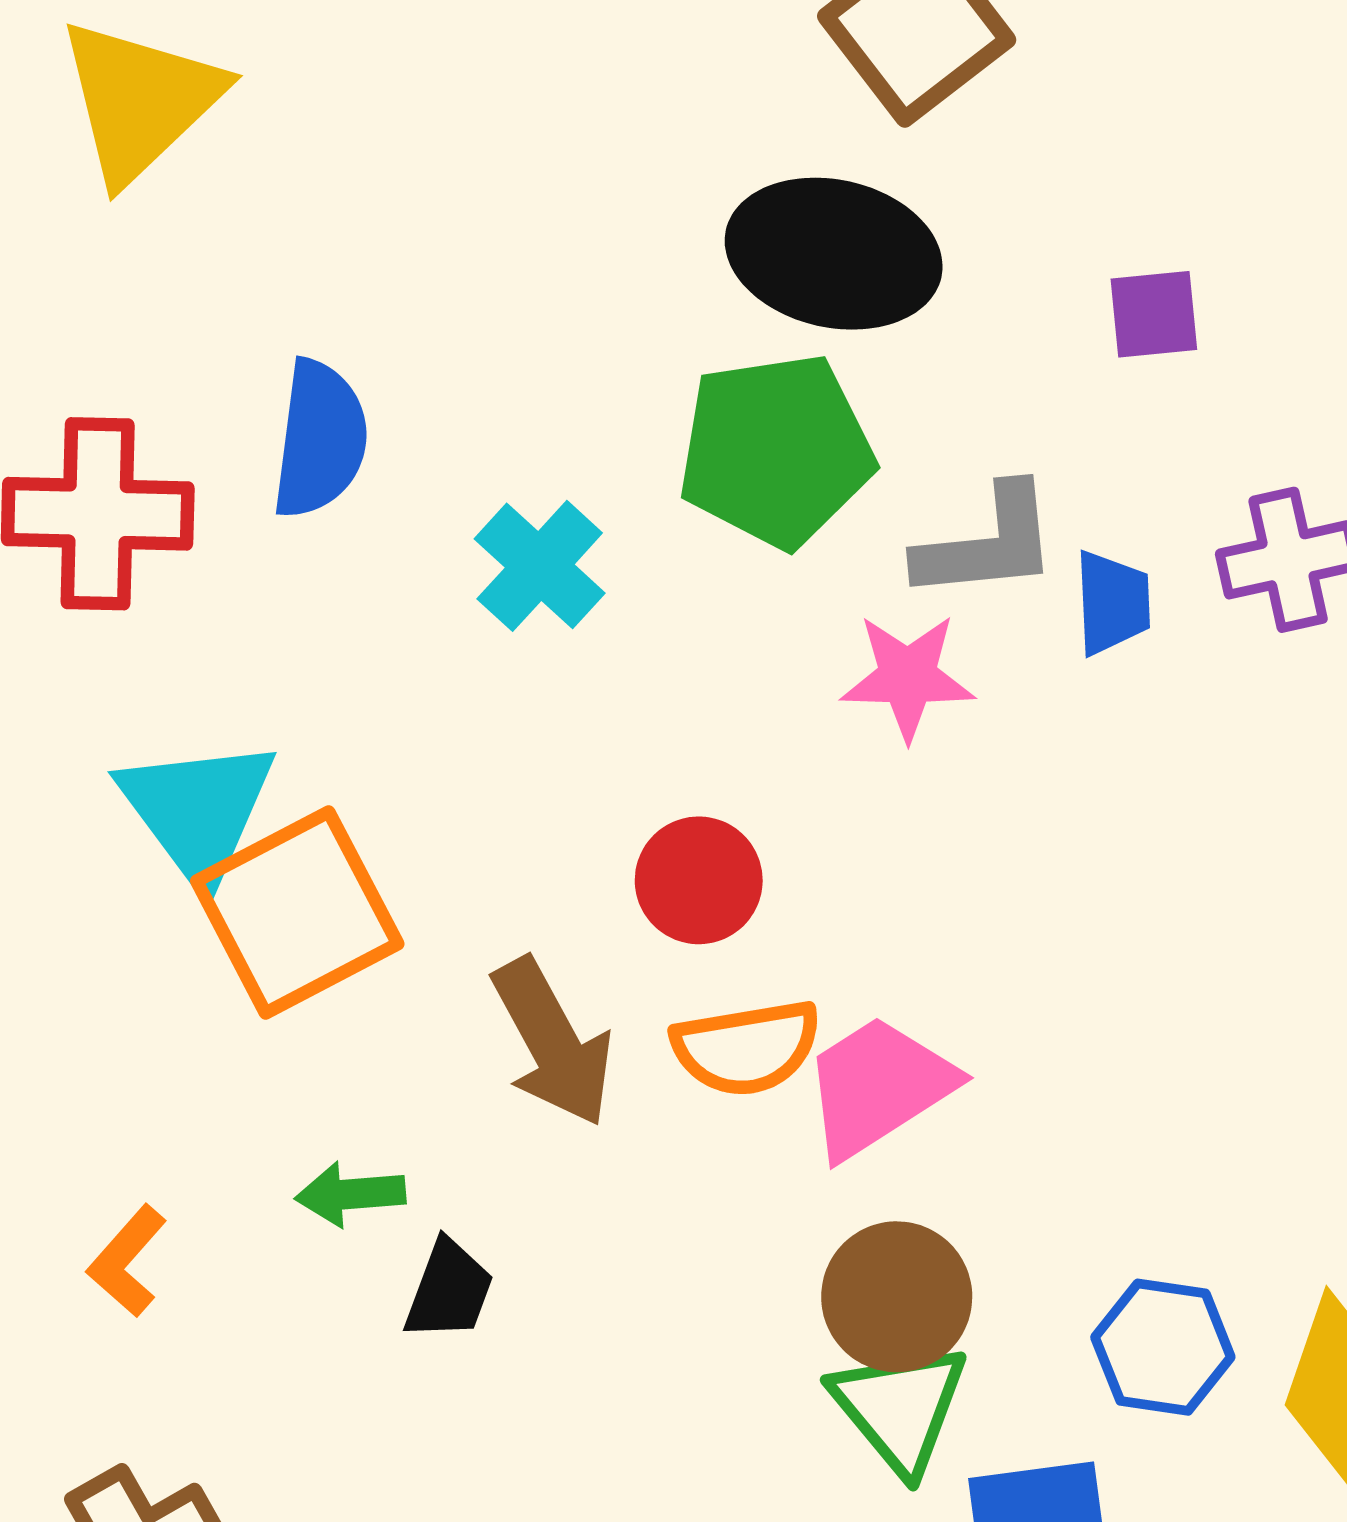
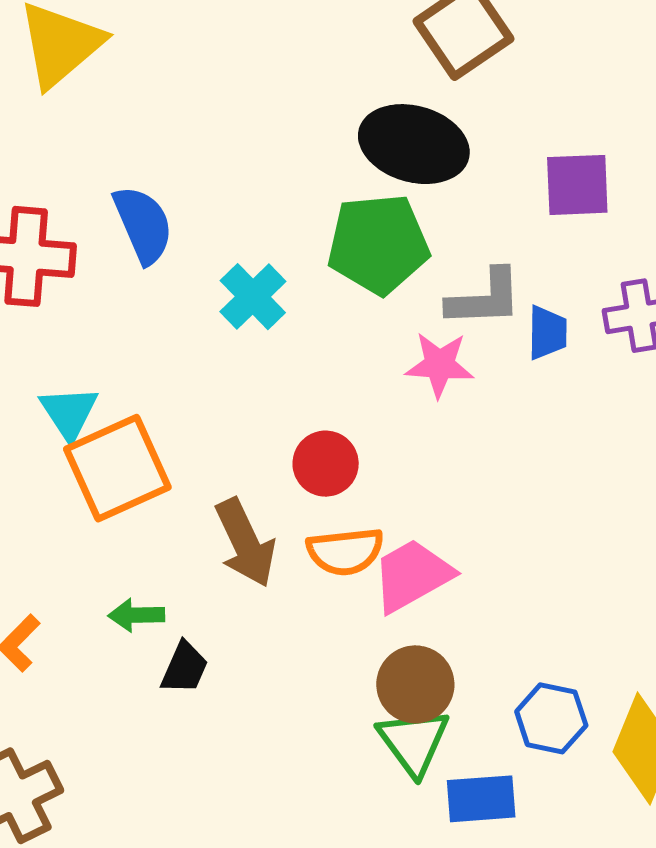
purple square: (1154, 314) -> (577, 185), size x1.4
blue semicircle: (320, 439) -> (143, 225), turned -34
cyan triangle: (198, 811) -> (69, 413), size x0.7

